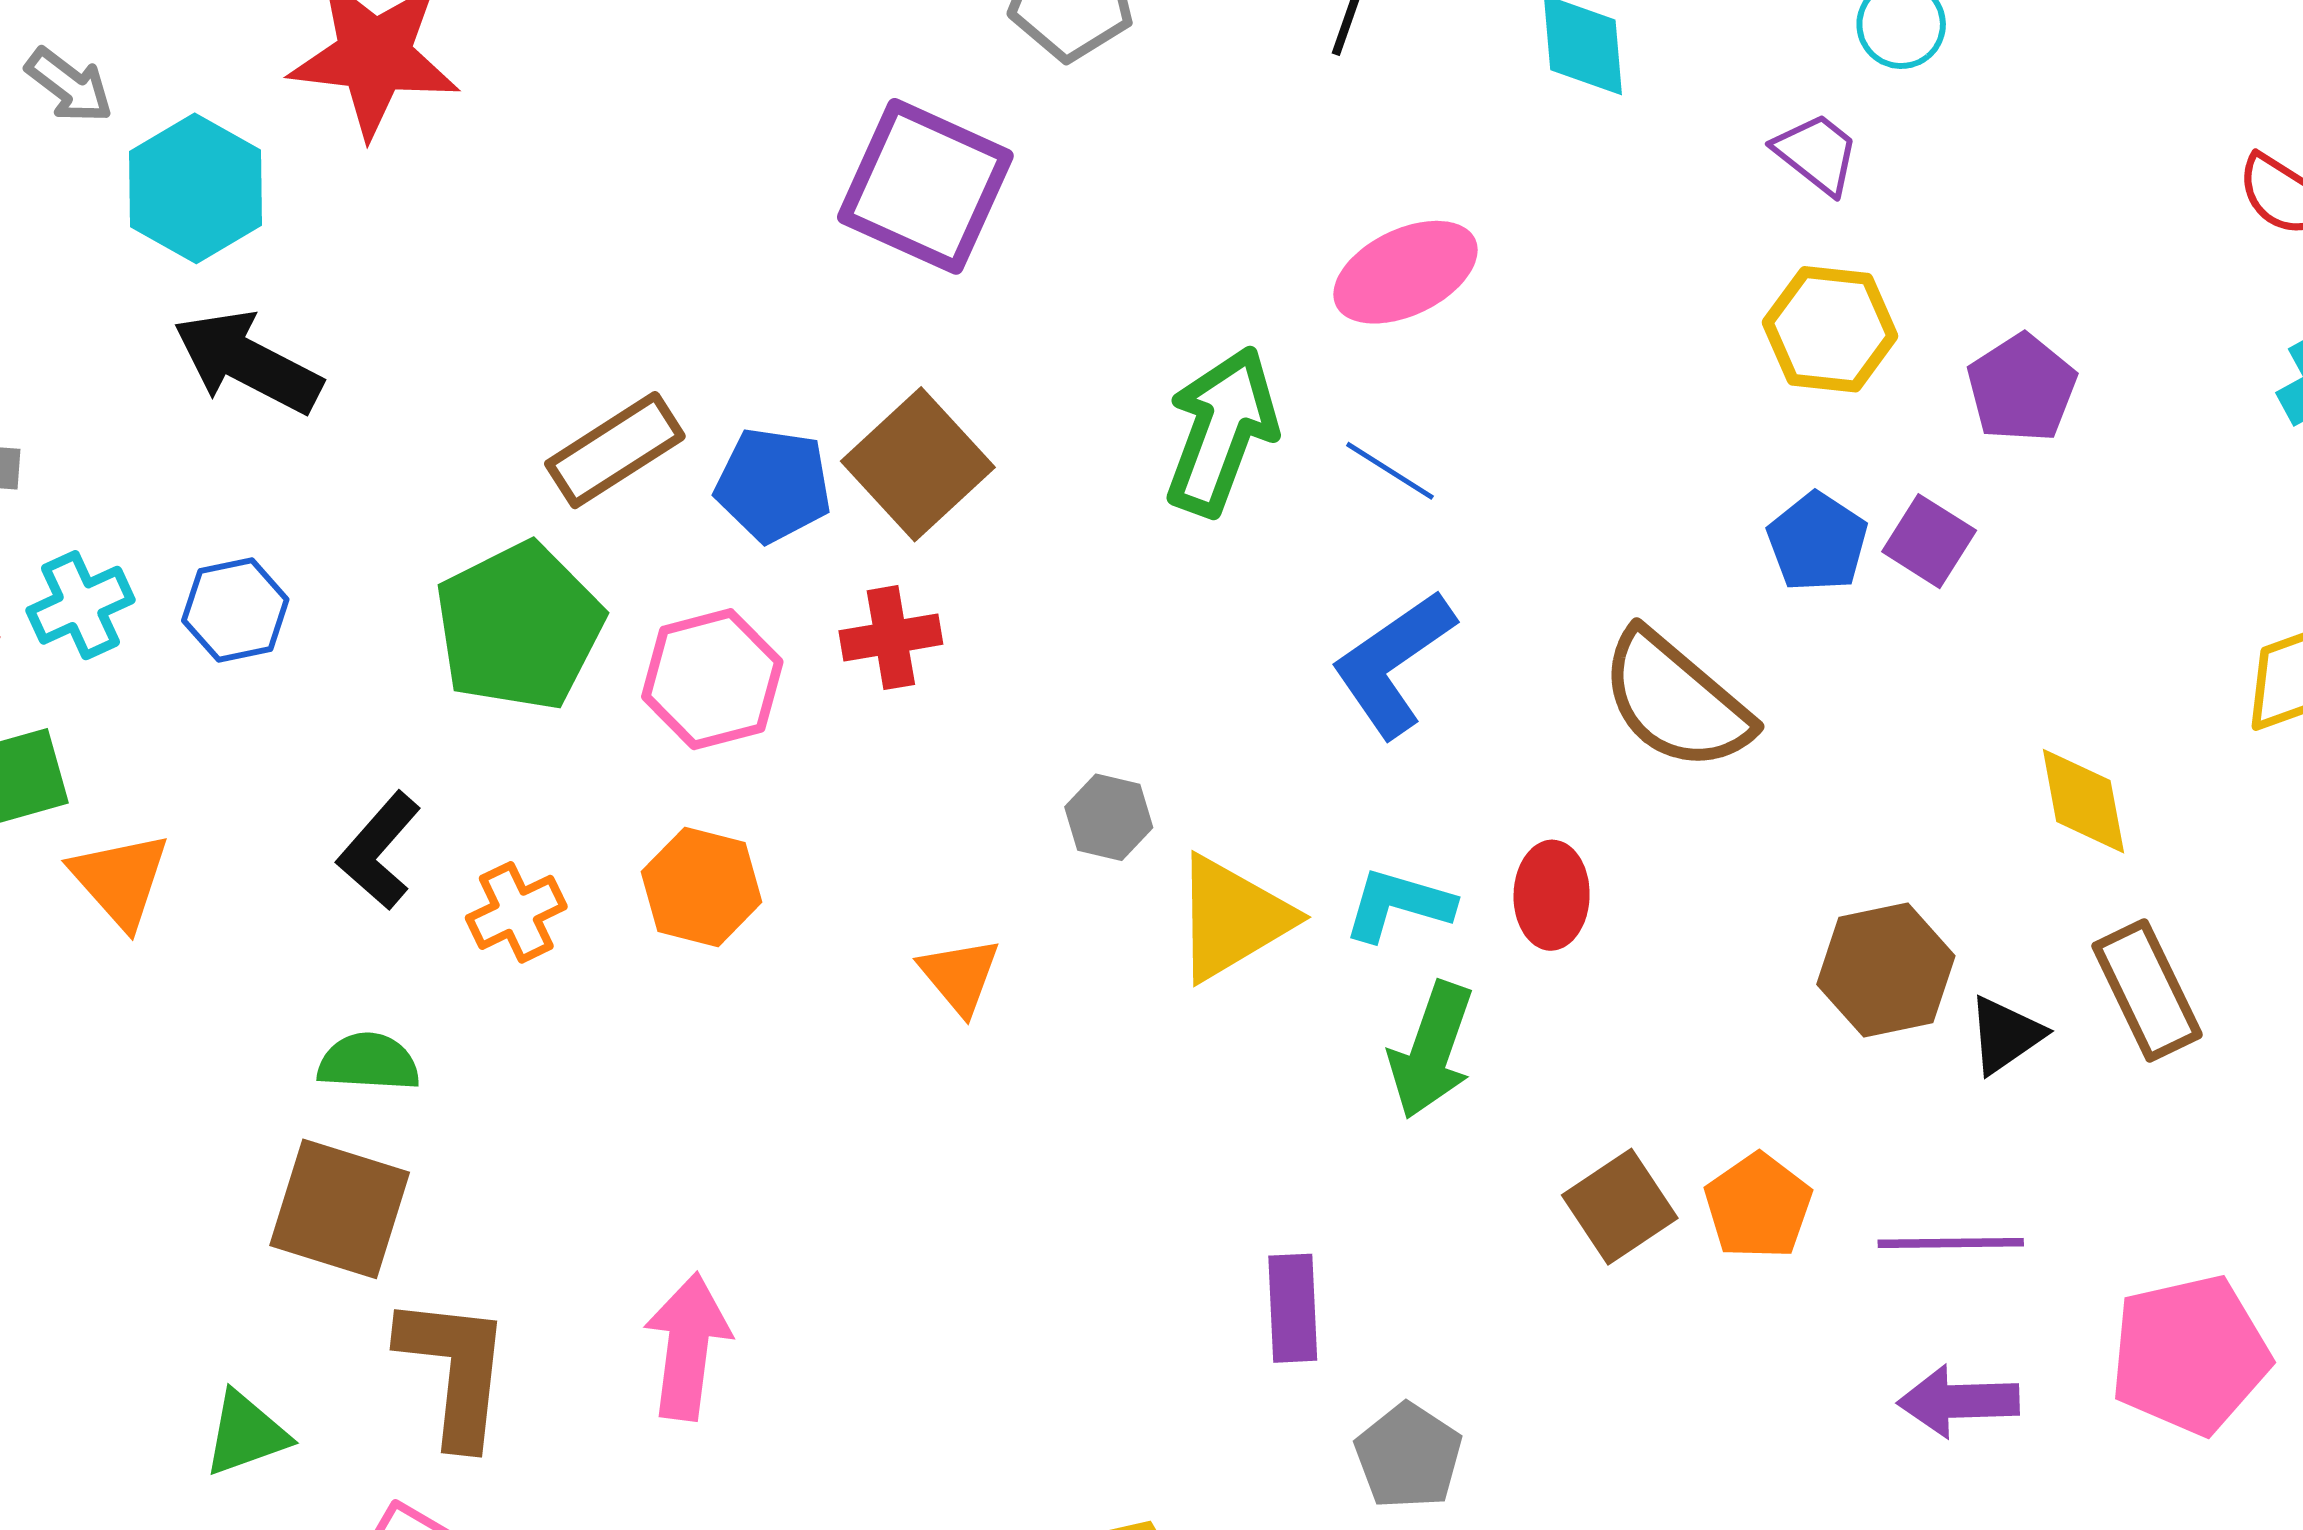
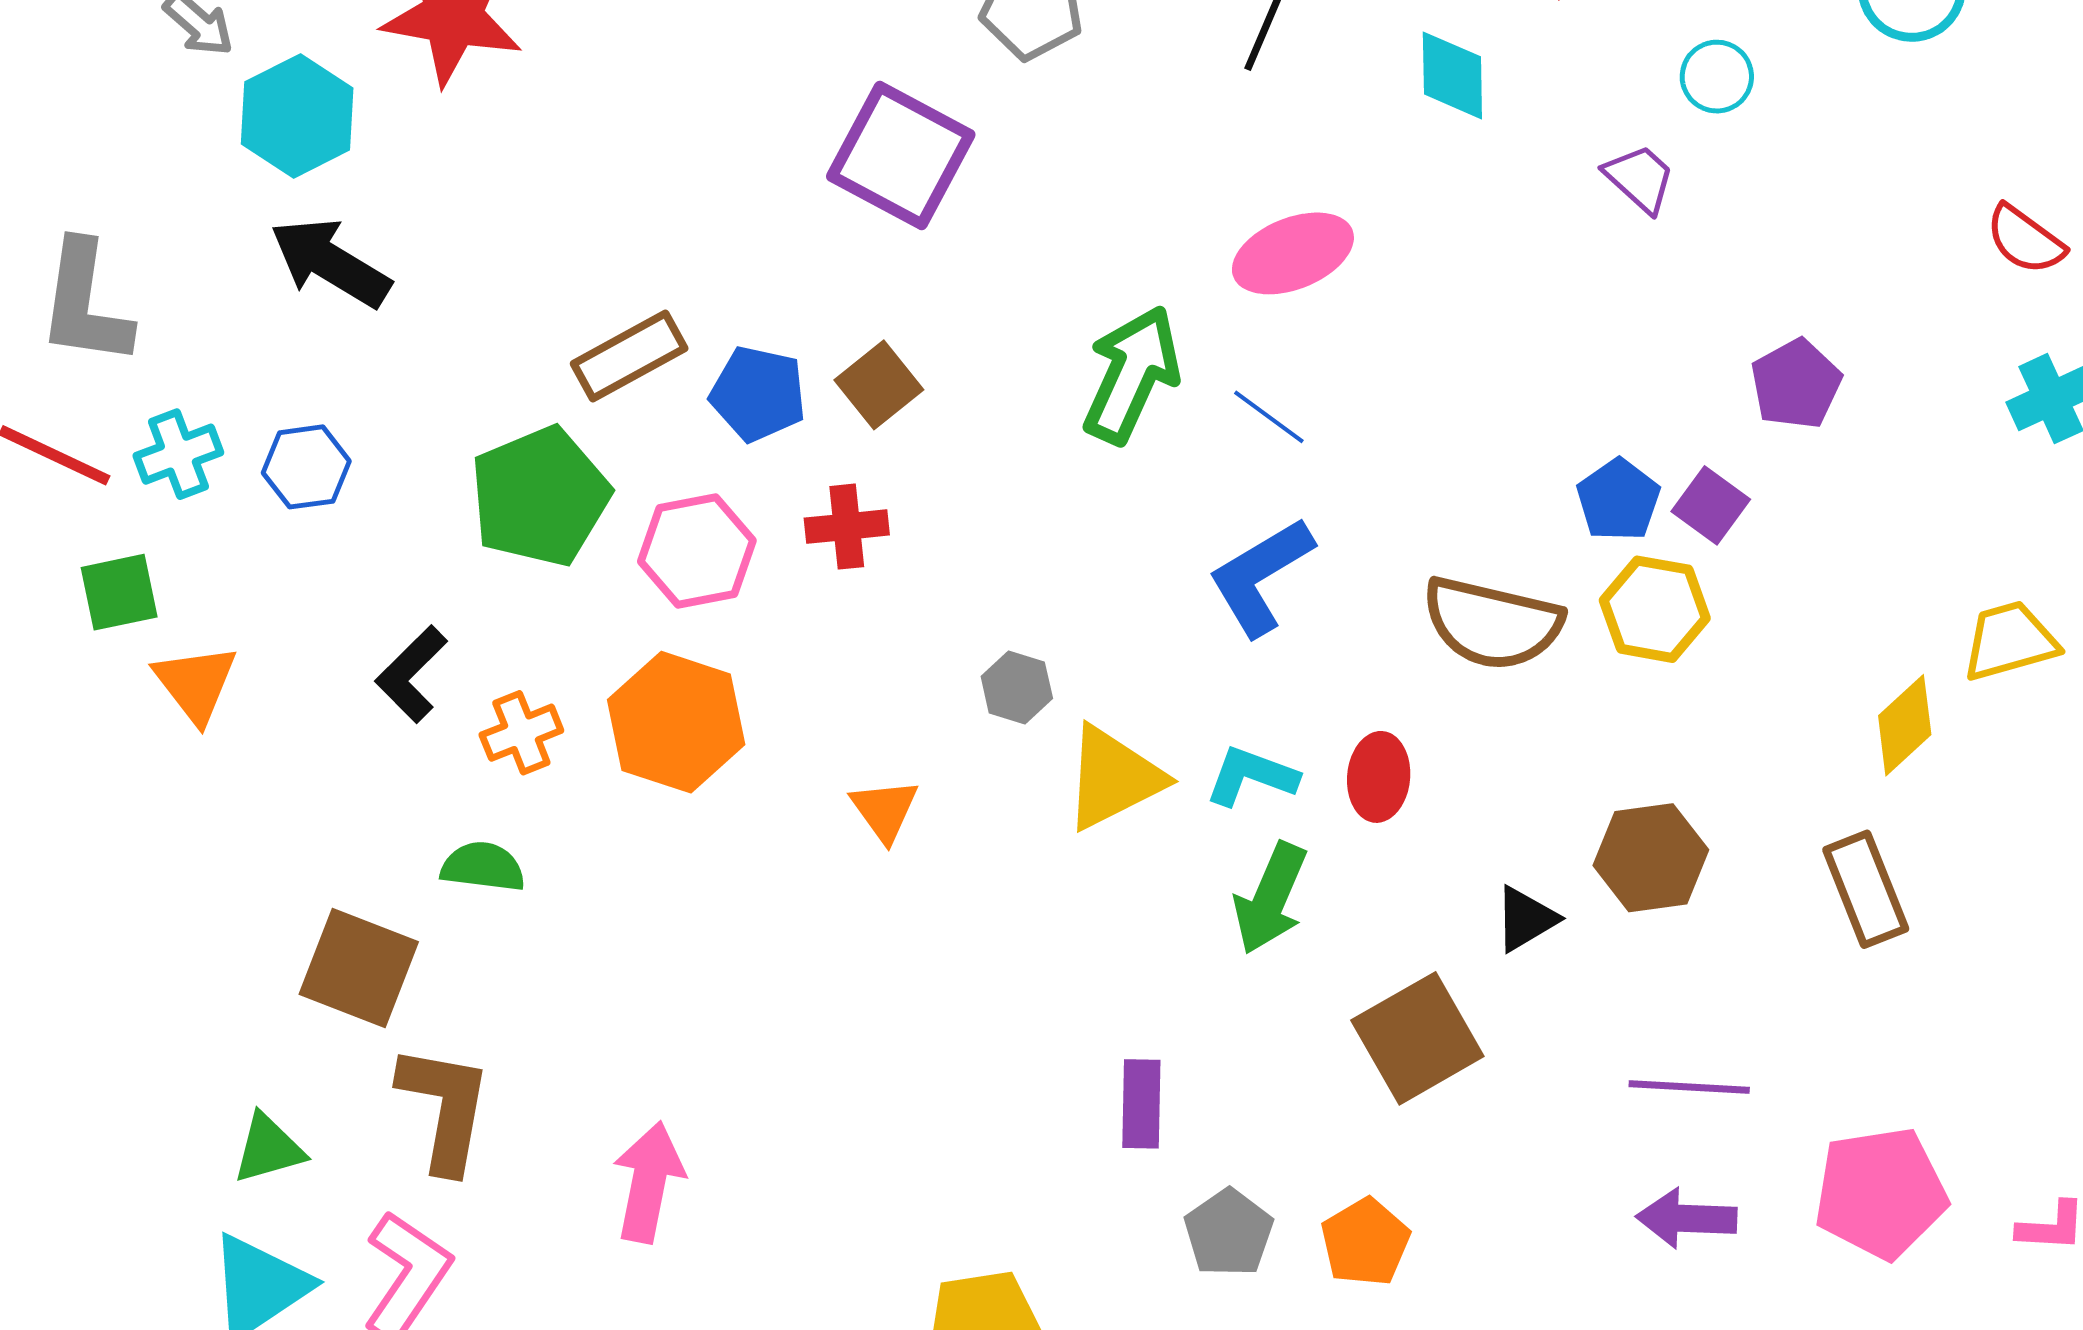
yellow hexagon: (1830, 329) -> (1655, 609), moved
brown square: (918, 464) -> (879, 385), size x0.7
brown semicircle: (1676, 701) -> (1492, 623), turned -31
yellow diamond: (2083, 801) -> (1905, 725), moved, turned 54
orange hexagon: (702, 887) -> (676, 722), size x1.4
black triangle: (2005, 1035) -> (1526, 919), moved
green semicircle: (369, 1062) -> (483, 867), moved
orange pentagon: (1758, 1206) -> (1365, 1242), moved
brown square: (1620, 1207) -> (1417, 1038), size x1.4
pink arrow: (687, 1347) -> (649, 1182), moved

